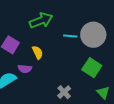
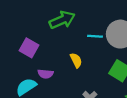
yellow semicircle: (38, 52) -> (76, 60), moved

